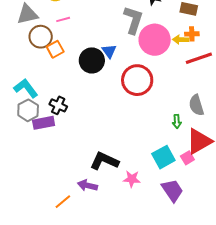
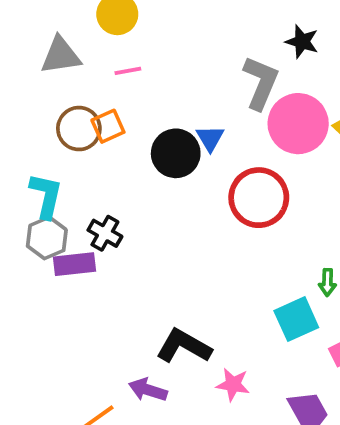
brown circle: (41, 37) -> (79, 129), moved
cyan L-shape: (26, 88) -> (46, 196), turned 45
cyan square: (163, 157) -> (296, 319), moved

